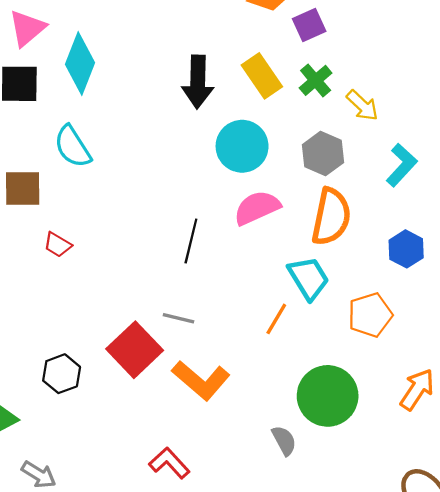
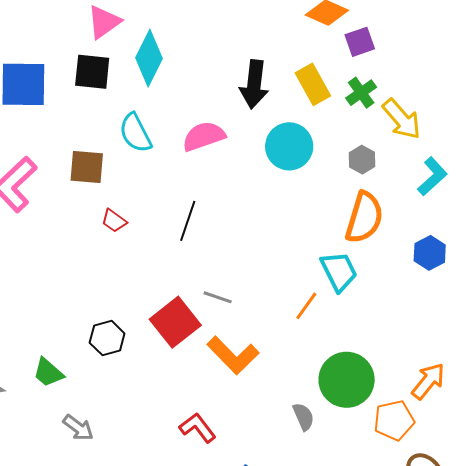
yellow arrow: (362, 105) -> (402, 119), size x1.4
gray hexagon: (323, 154) -> (362, 160), size x0.7
pink semicircle: (257, 208) -> (204, 136), moved
black line: (191, 241) -> (188, 221), moved
orange pentagon: (370, 315) -> (394, 420), moved

